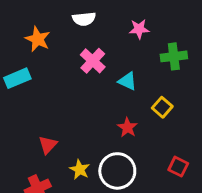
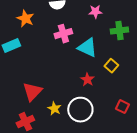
pink cross: (93, 61) -> (63, 34), turned 30
cyan triangle: (127, 81) -> (87, 48), size x1.5
red triangle: (48, 145) -> (32, 92), size x1.5

